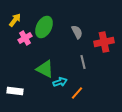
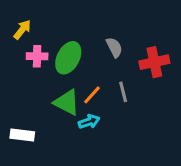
green ellipse: (44, 27) -> (68, 58), moved
pink cross: (25, 38) -> (37, 56), turned 32
orange line: (77, 93) -> (92, 95), moved

